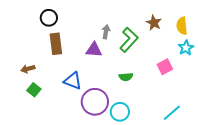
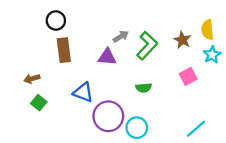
brown star: (154, 23) -> (182, 40), moved
gray arrow: (106, 32) -> (121, 36), turned 48

